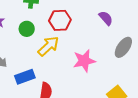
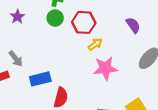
green circle: (27, 29) -> (55, 18), moved
yellow arrow: (48, 46) -> (95, 44), moved, size x0.6

